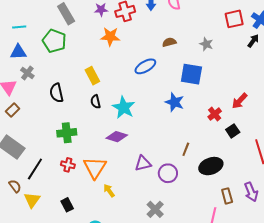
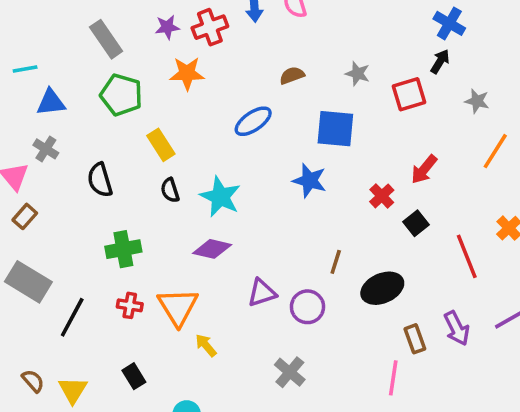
red square: (234, 19) -> (409, 94), moved
green pentagon: (54, 41) -> (121, 95), moved
blue triangle: (18, 52) -> (51, 102), moved
brown semicircle: (15, 186) -> (33, 381), moved
yellow triangle: (32, 200) -> (73, 390), moved

